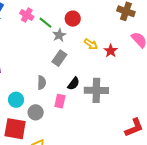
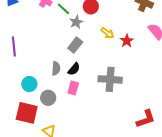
black semicircle: (74, 84) -> (74, 69), moved

